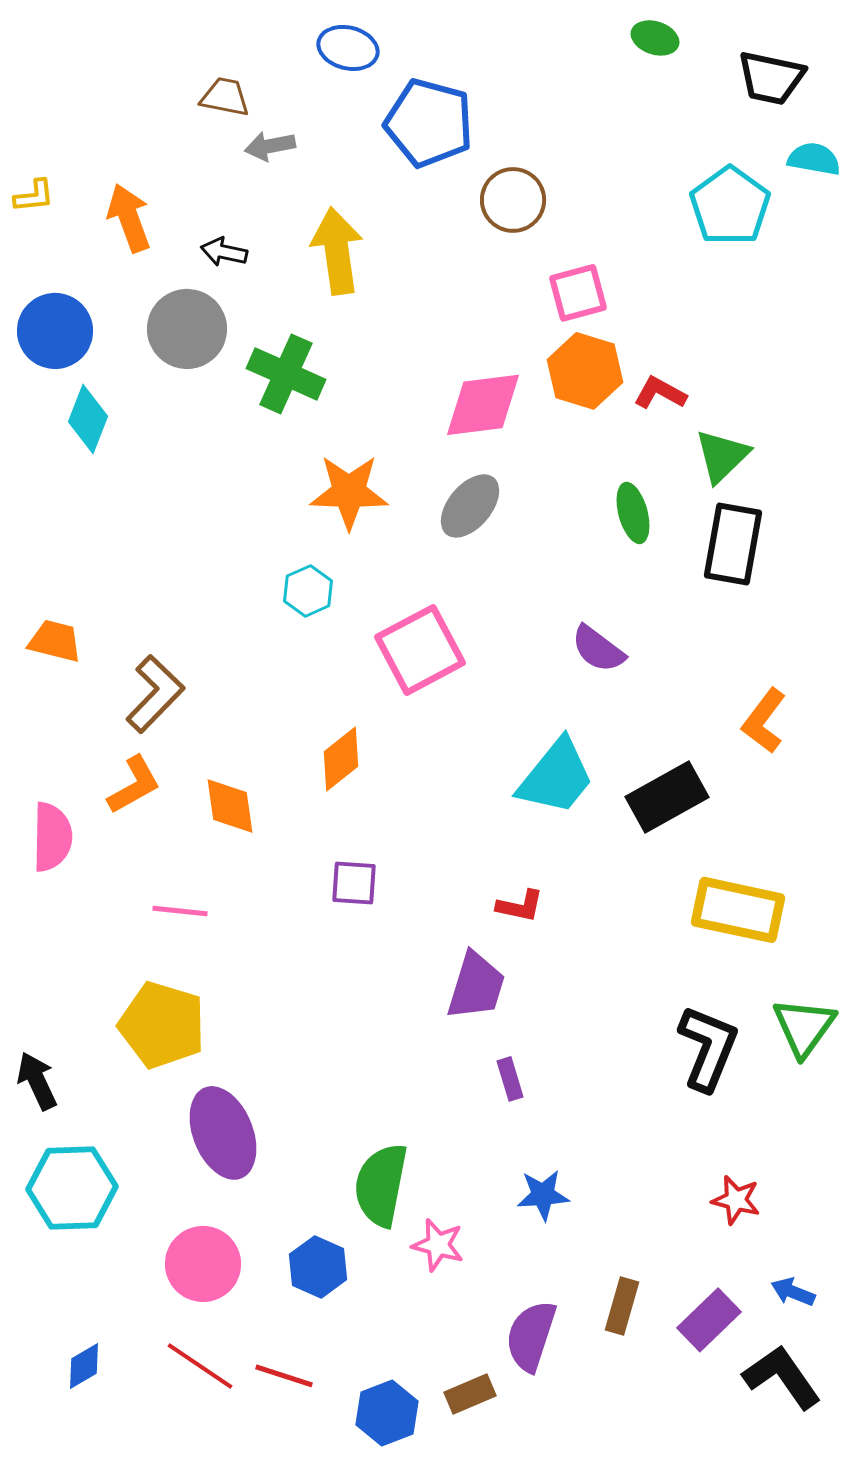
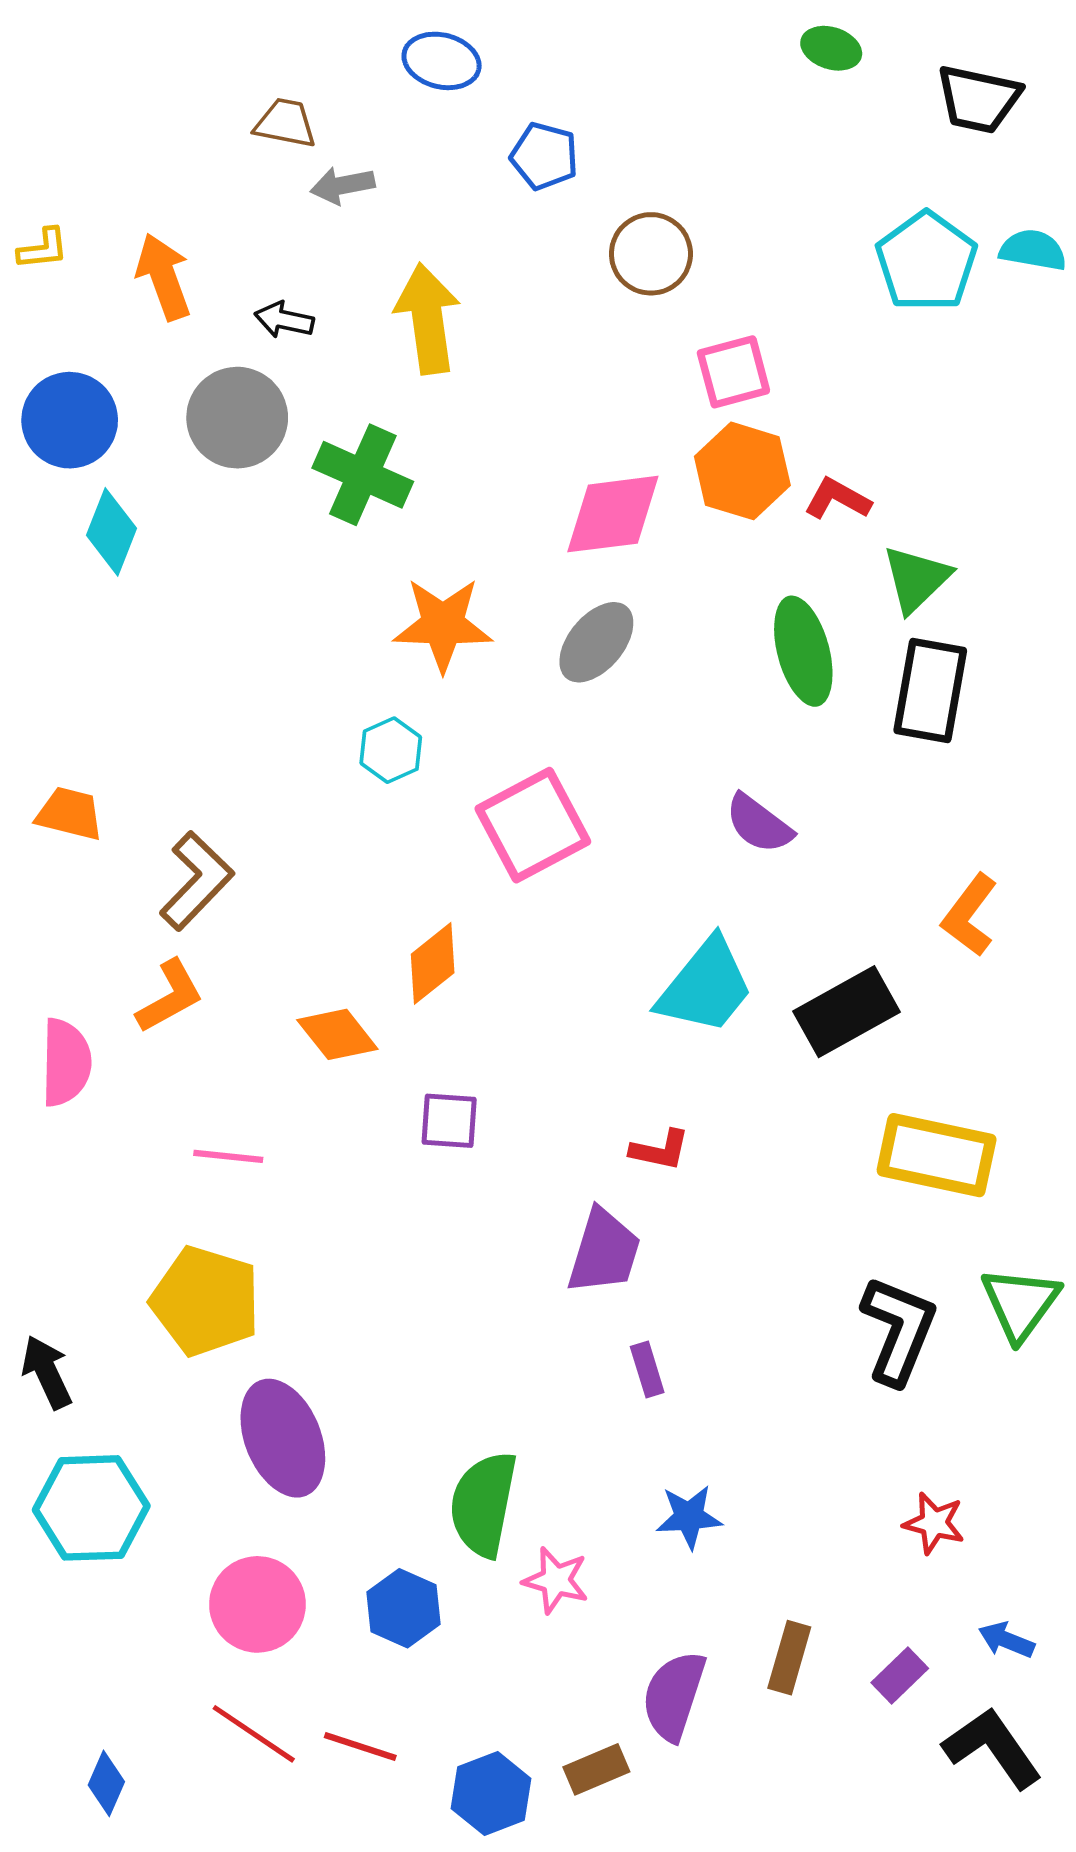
blue pentagon: (429, 123) -> (544, 156), size x0.6
cyan semicircle: (814, 159) -> (1033, 250), moved
green ellipse: (633, 513) -> (803, 651), size x1.4
orange diamond: (230, 806) -> (337, 1034), moved, turned -30
purple rectangle: (709, 1320) -> (900, 1675), size x0.7
blue diamond: (84, 1366) -> (106, 1783), moved, turned -36

